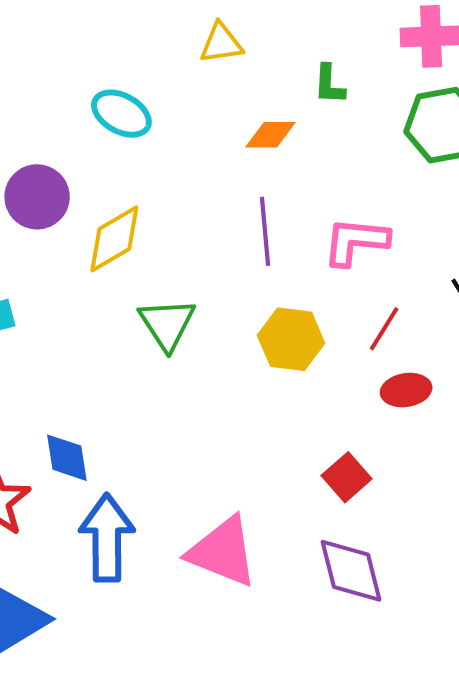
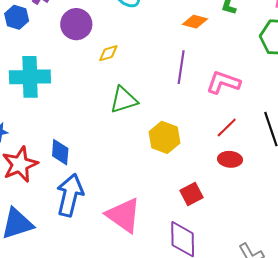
yellow diamond: (114, 239) -> (108, 53), size x0.6
green triangle: (167, 324) -> (124, 100), turned 32
yellow hexagon: (291, 339) -> (164, 137), moved

